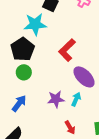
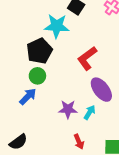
blue arrow: (19, 103) -> (28, 96), moved

